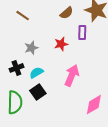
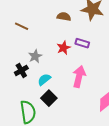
brown semicircle: (67, 13) -> (64, 17), turned -120
purple rectangle: (82, 32) -> (82, 43), moved, turned -64
black cross: (16, 68) -> (21, 70), moved

